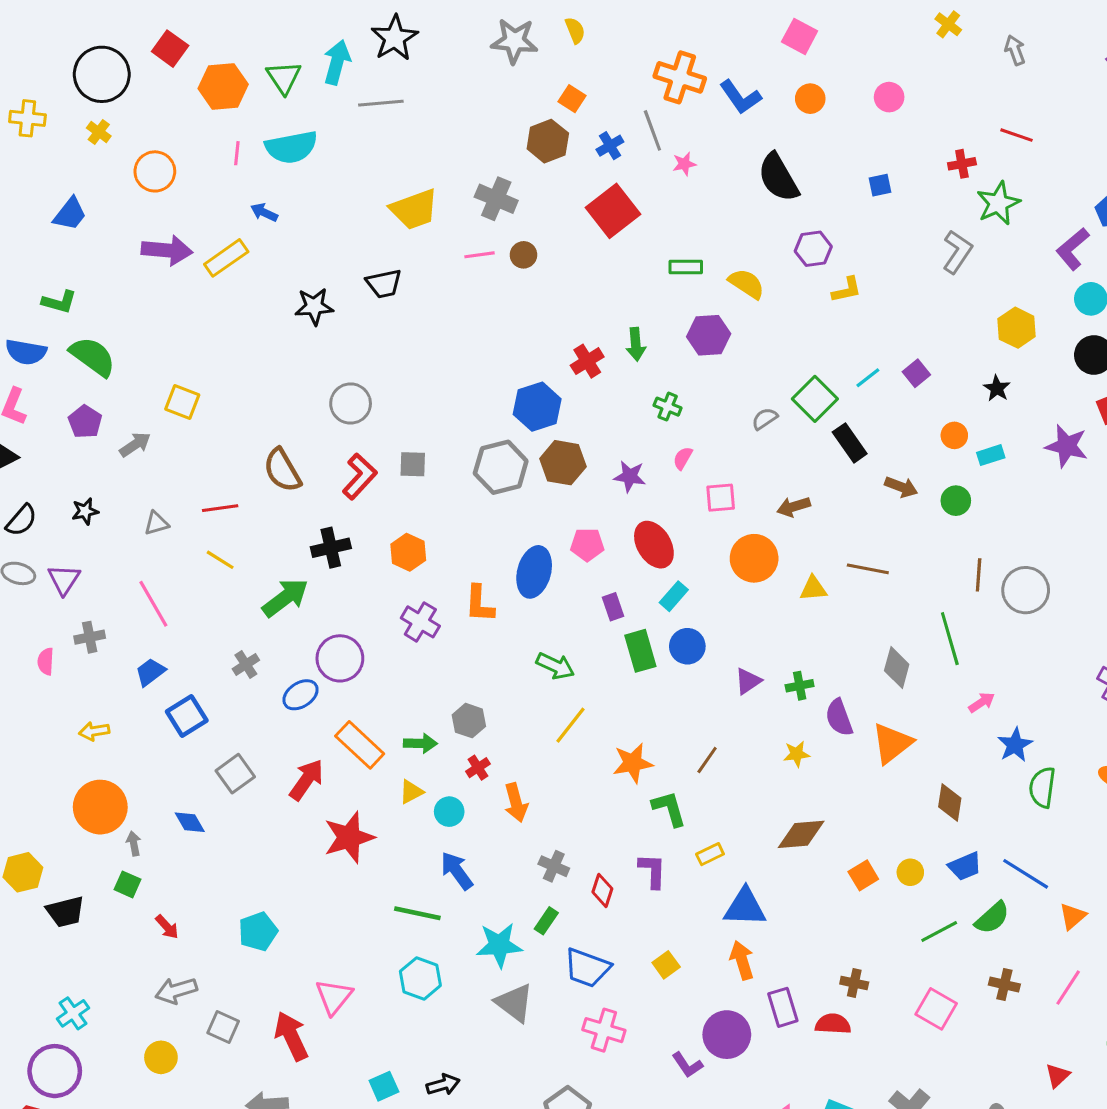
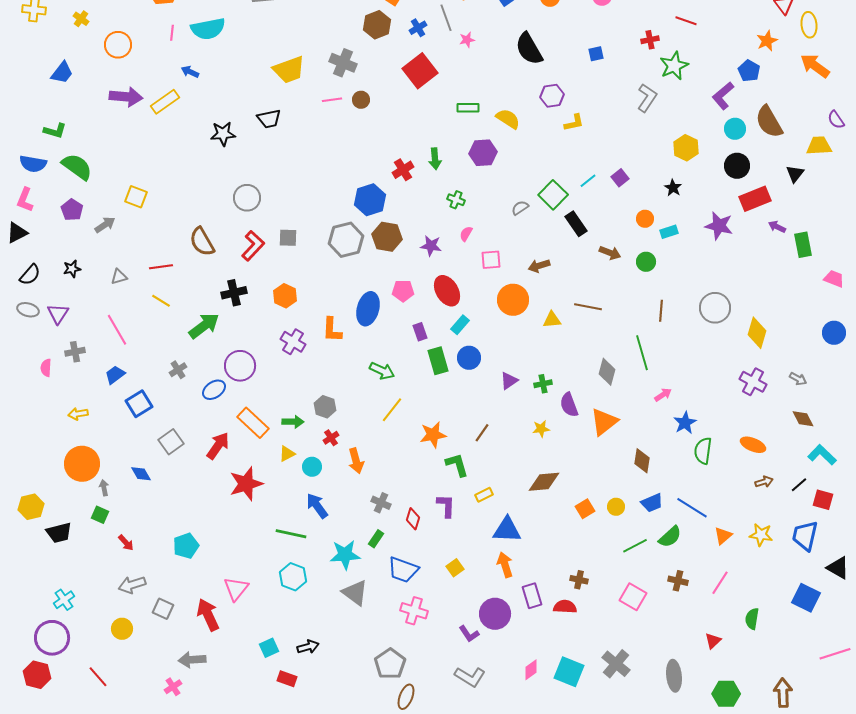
gray circle: (1026, 590) -> (715, 308), moved

